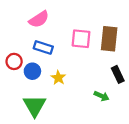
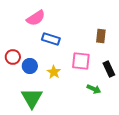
pink square: (81, 39) -> (81, 61), moved
brown rectangle: (109, 39) -> (101, 36), size x0.6
blue rectangle: (43, 47) -> (51, 39), moved

